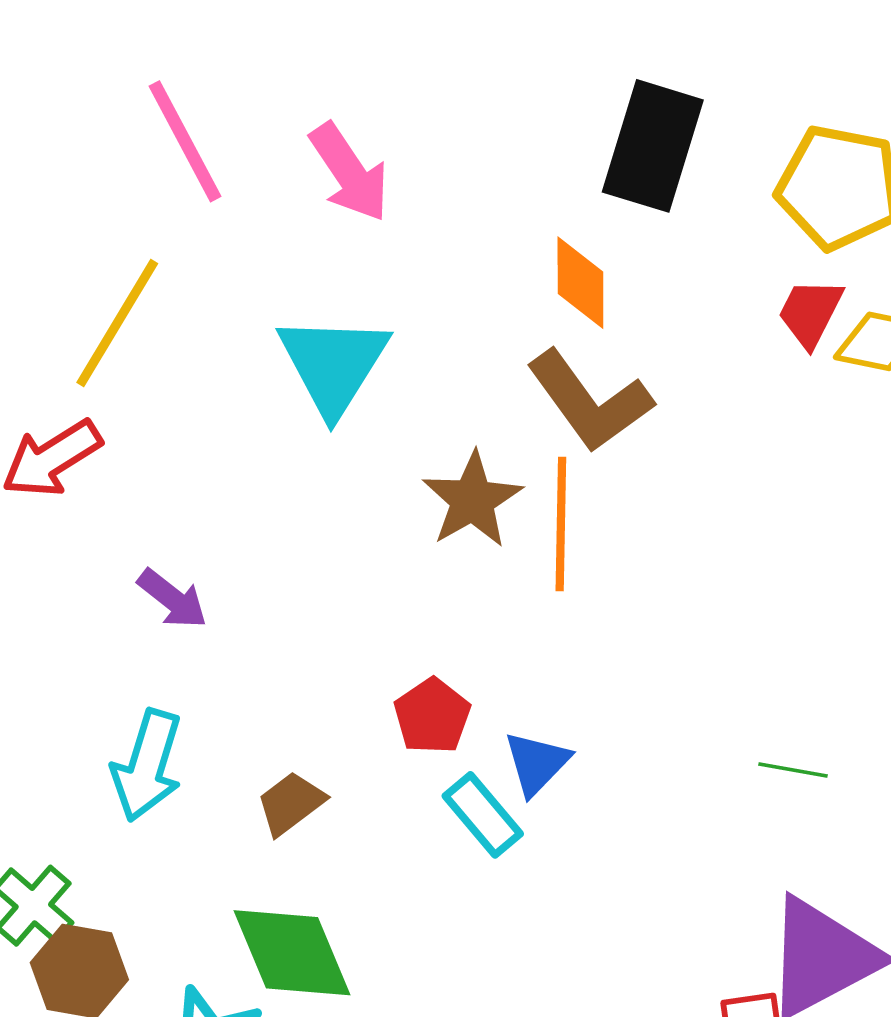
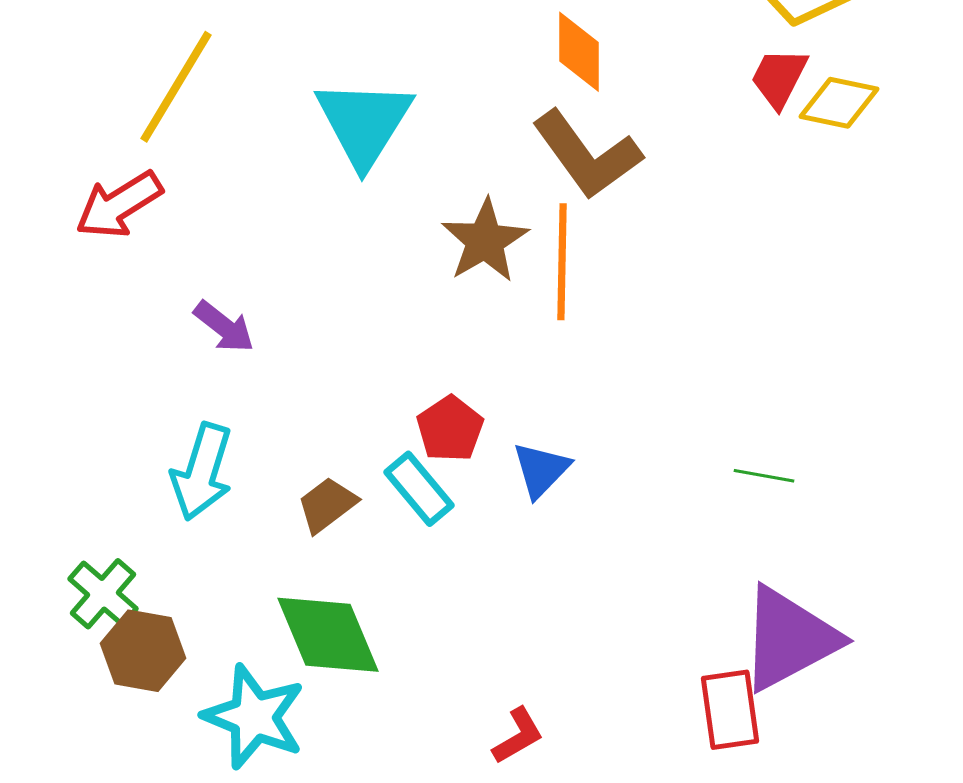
cyan rectangle: (483, 815) -> (419, 489), moved

